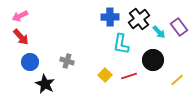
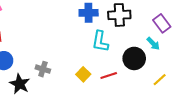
black cross: (139, 19) -> (119, 15), turned 35
cyan arrow: (159, 32) -> (153, 44), moved
gray cross: (67, 61) -> (43, 69), moved

